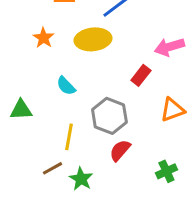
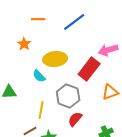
yellow ellipse: (93, 39) -> (55, 59), moved
red rectangle: (141, 75) -> (89, 69), size x1.6

